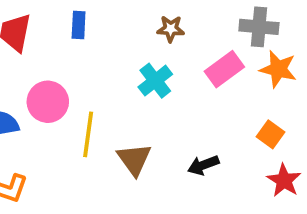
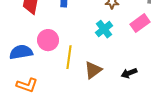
brown triangle: (134, 159) -> (93, 70), turned 30

